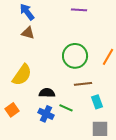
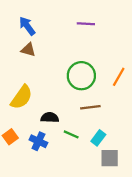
cyan rectangle: (97, 102) -> (98, 138), moved, turned 56
blue cross: (46, 114) -> (38, 141), moved

